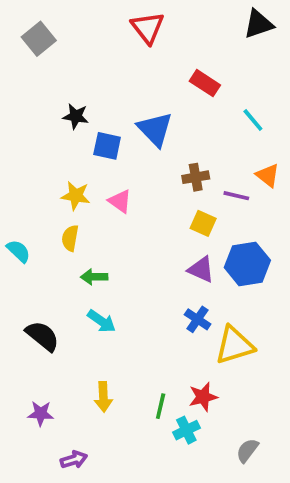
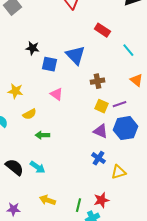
yellow star: (76, 196) -> (15, 91), moved
purple line: (236, 196) -> (119, 104), moved, turned -32
yellow semicircle: (70, 238) -> (29, 114), turned -128
cyan arrow: (102, 321) -> (37, 167), moved
yellow triangle: (234, 345) -> (118, 172), size x0.7
yellow arrow: (103, 397) -> (47, 200), turned 112

